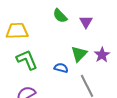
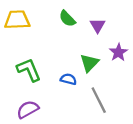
yellow trapezoid: (17, 31) -> (17, 20), moved
purple star: (102, 55) -> (118, 52), moved

